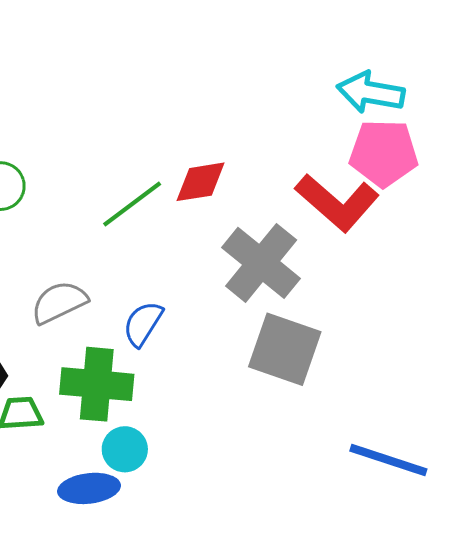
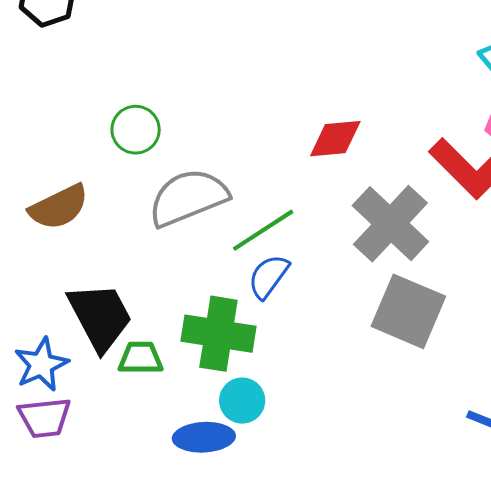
green line: (132, 204) -> (263, 230), moved
gray semicircle: (59, 302) -> (188, 198), moved, size x1.4

